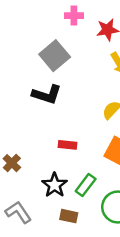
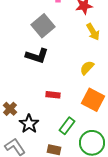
black star: (55, 185) -> (29, 124), moved

